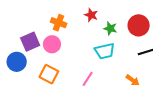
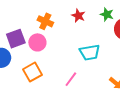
green star: (110, 28) -> (107, 14), moved
orange square: (49, 74) -> (32, 72), turned 30

